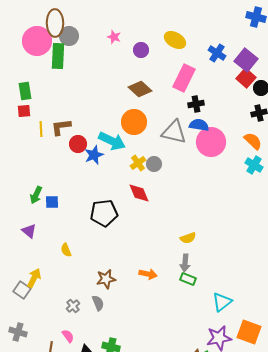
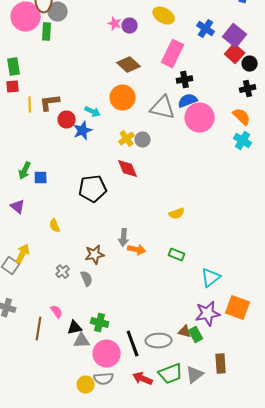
pink star: (114, 37) -> (115, 24), moved
green rectangle: (58, 56) -> (47, 32), size x0.7
blue semicircle: (199, 125) -> (188, 101), turned -30
cyan arrow: (112, 141) -> (93, 112), moved, size x0.6
gray arrow: (185, 263) -> (124, 238), moved
gray cross: (73, 306) -> (63, 272), moved

